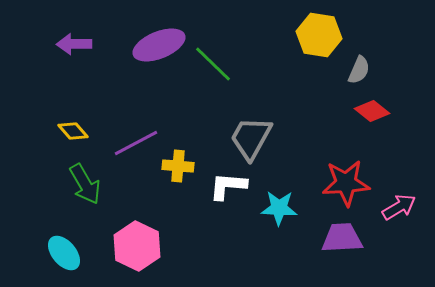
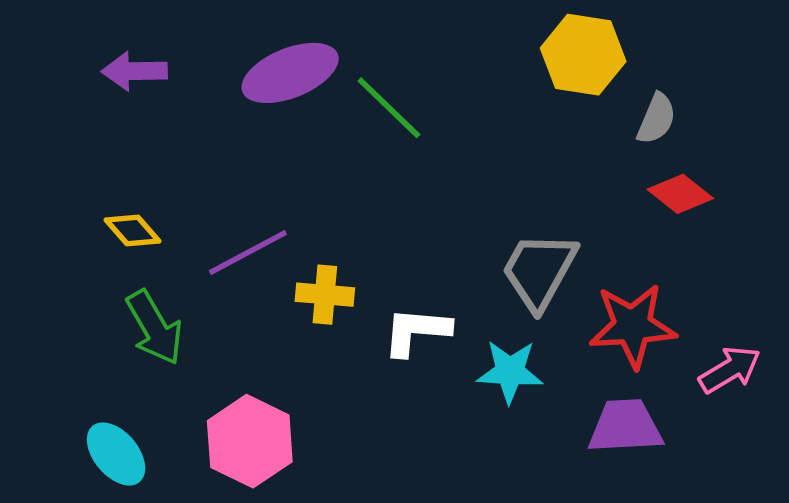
gray trapezoid: (251, 138) -> (539, 271), moved

